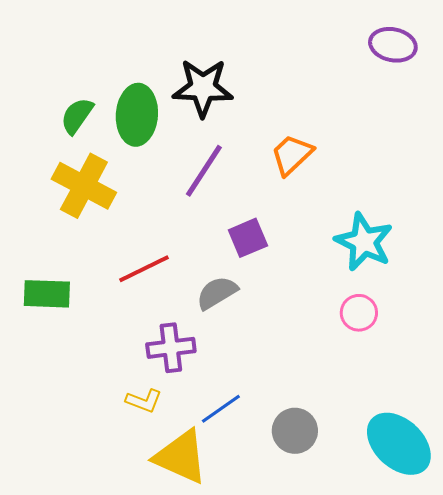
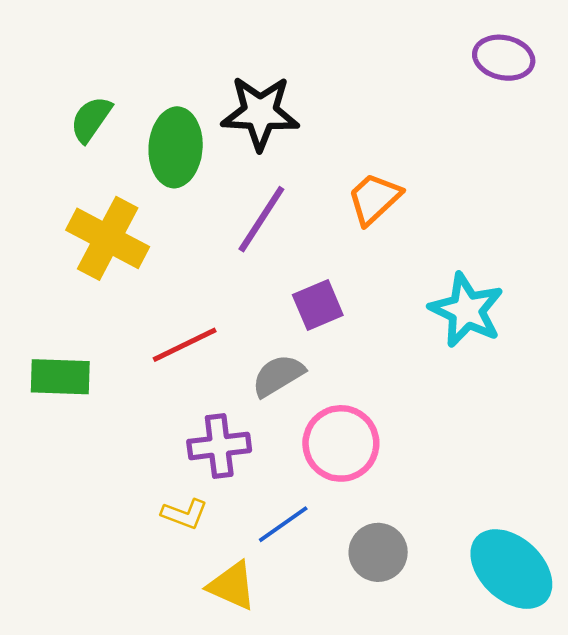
green semicircle: (77, 116) -> (91, 119), moved
pink circle: (359, 313) -> (341, 443), moved, size x1.6
yellow triangle: (181, 457) -> (232, 586), size x0.7

